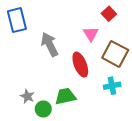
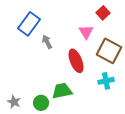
blue rectangle: (17, 20) -> (29, 24), moved, turned 50
gray arrow: (50, 44) -> (47, 42), size x0.6
gray star: (27, 96) -> (14, 102), moved

